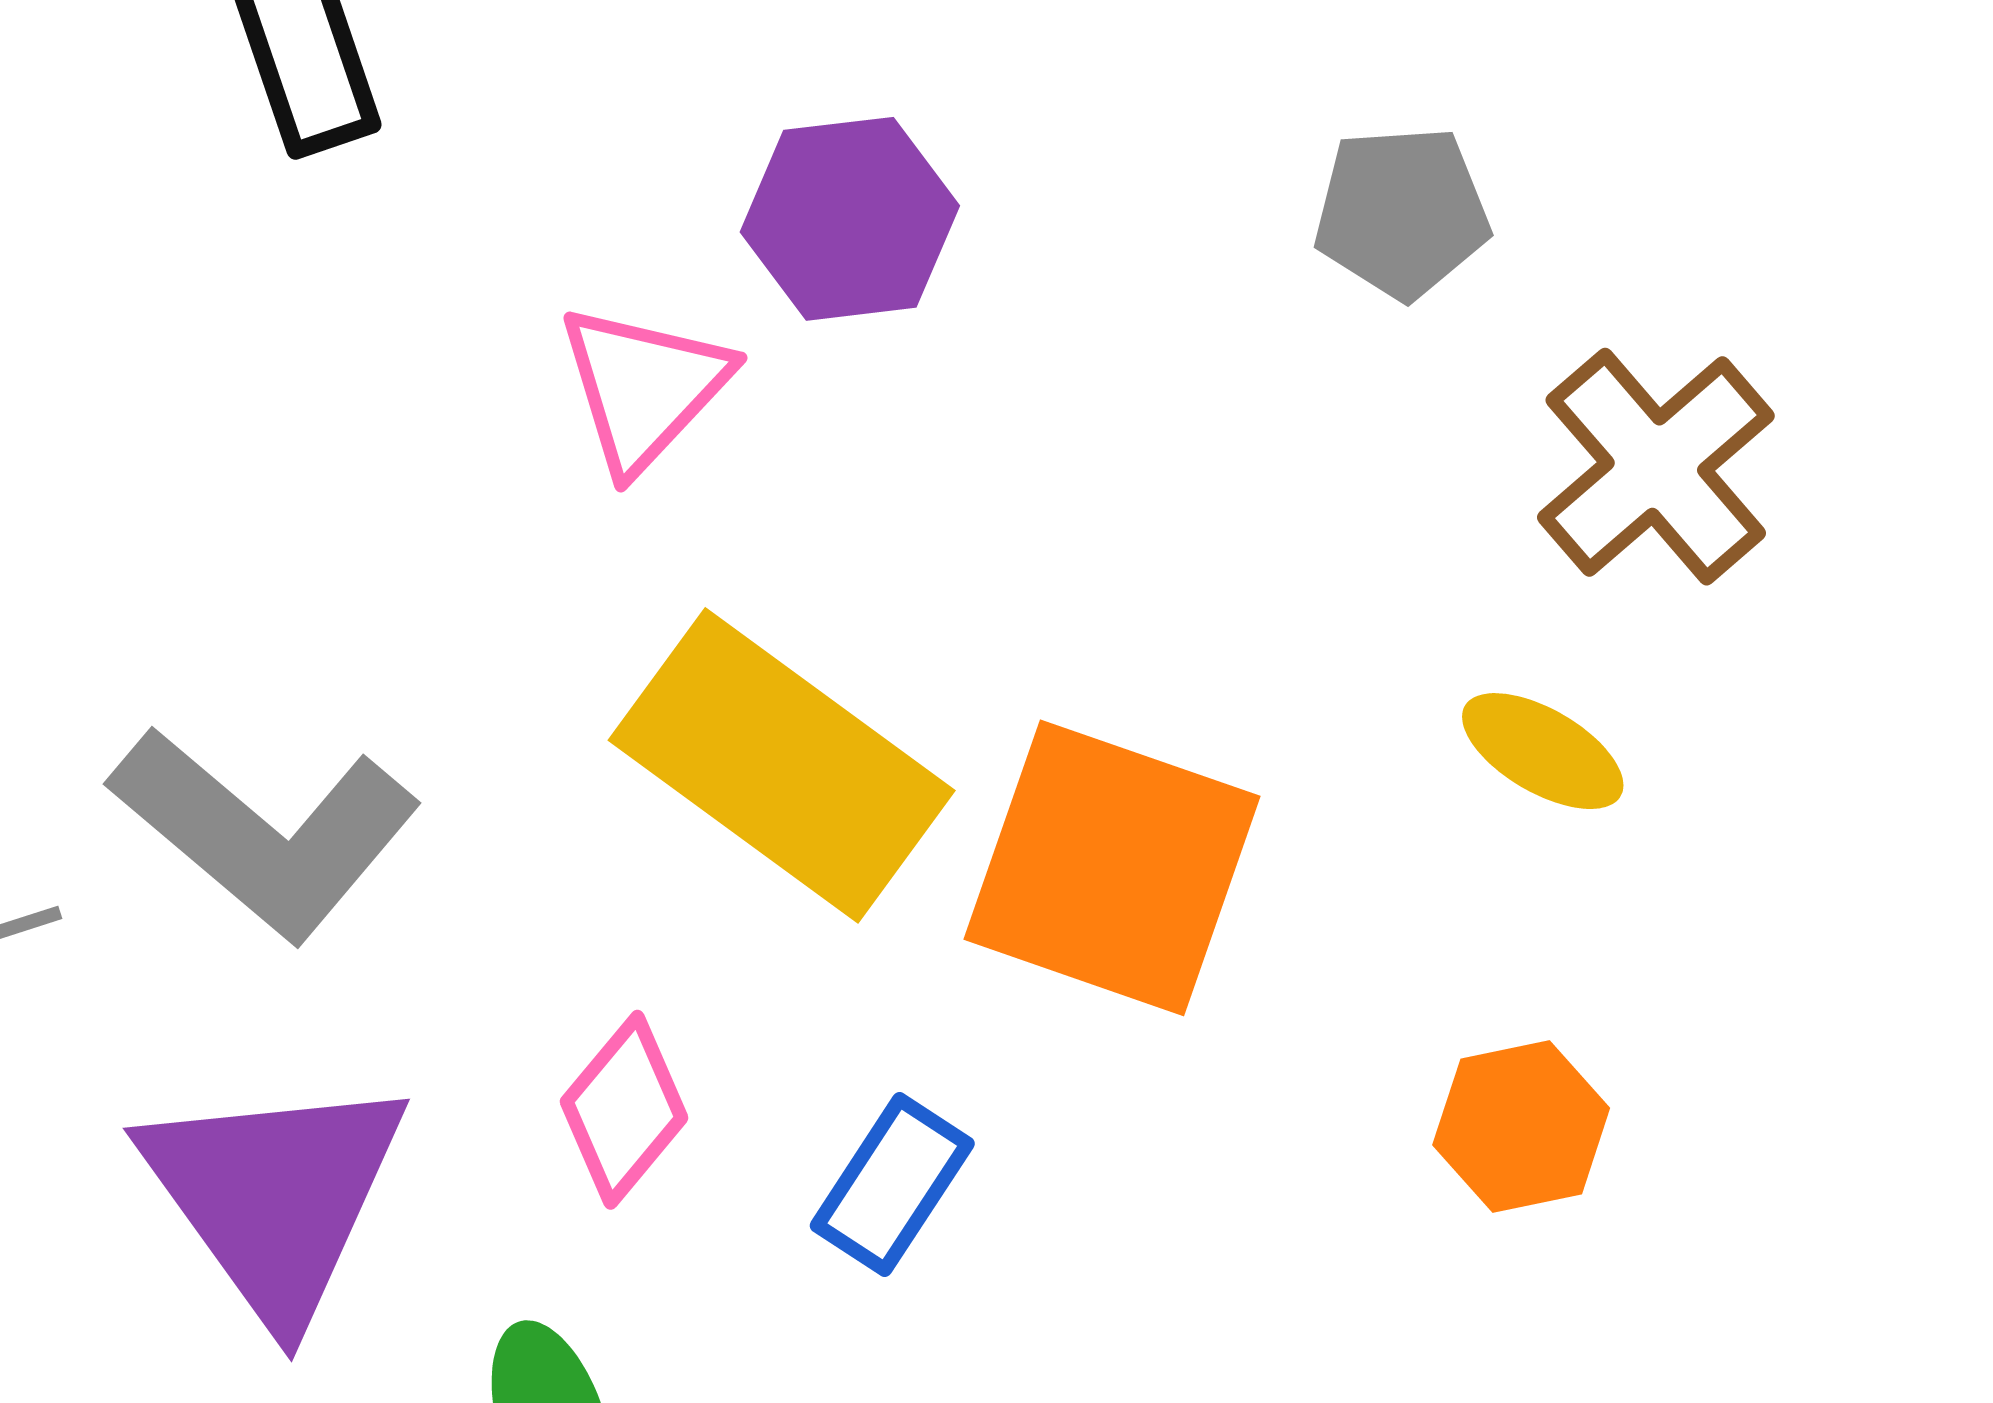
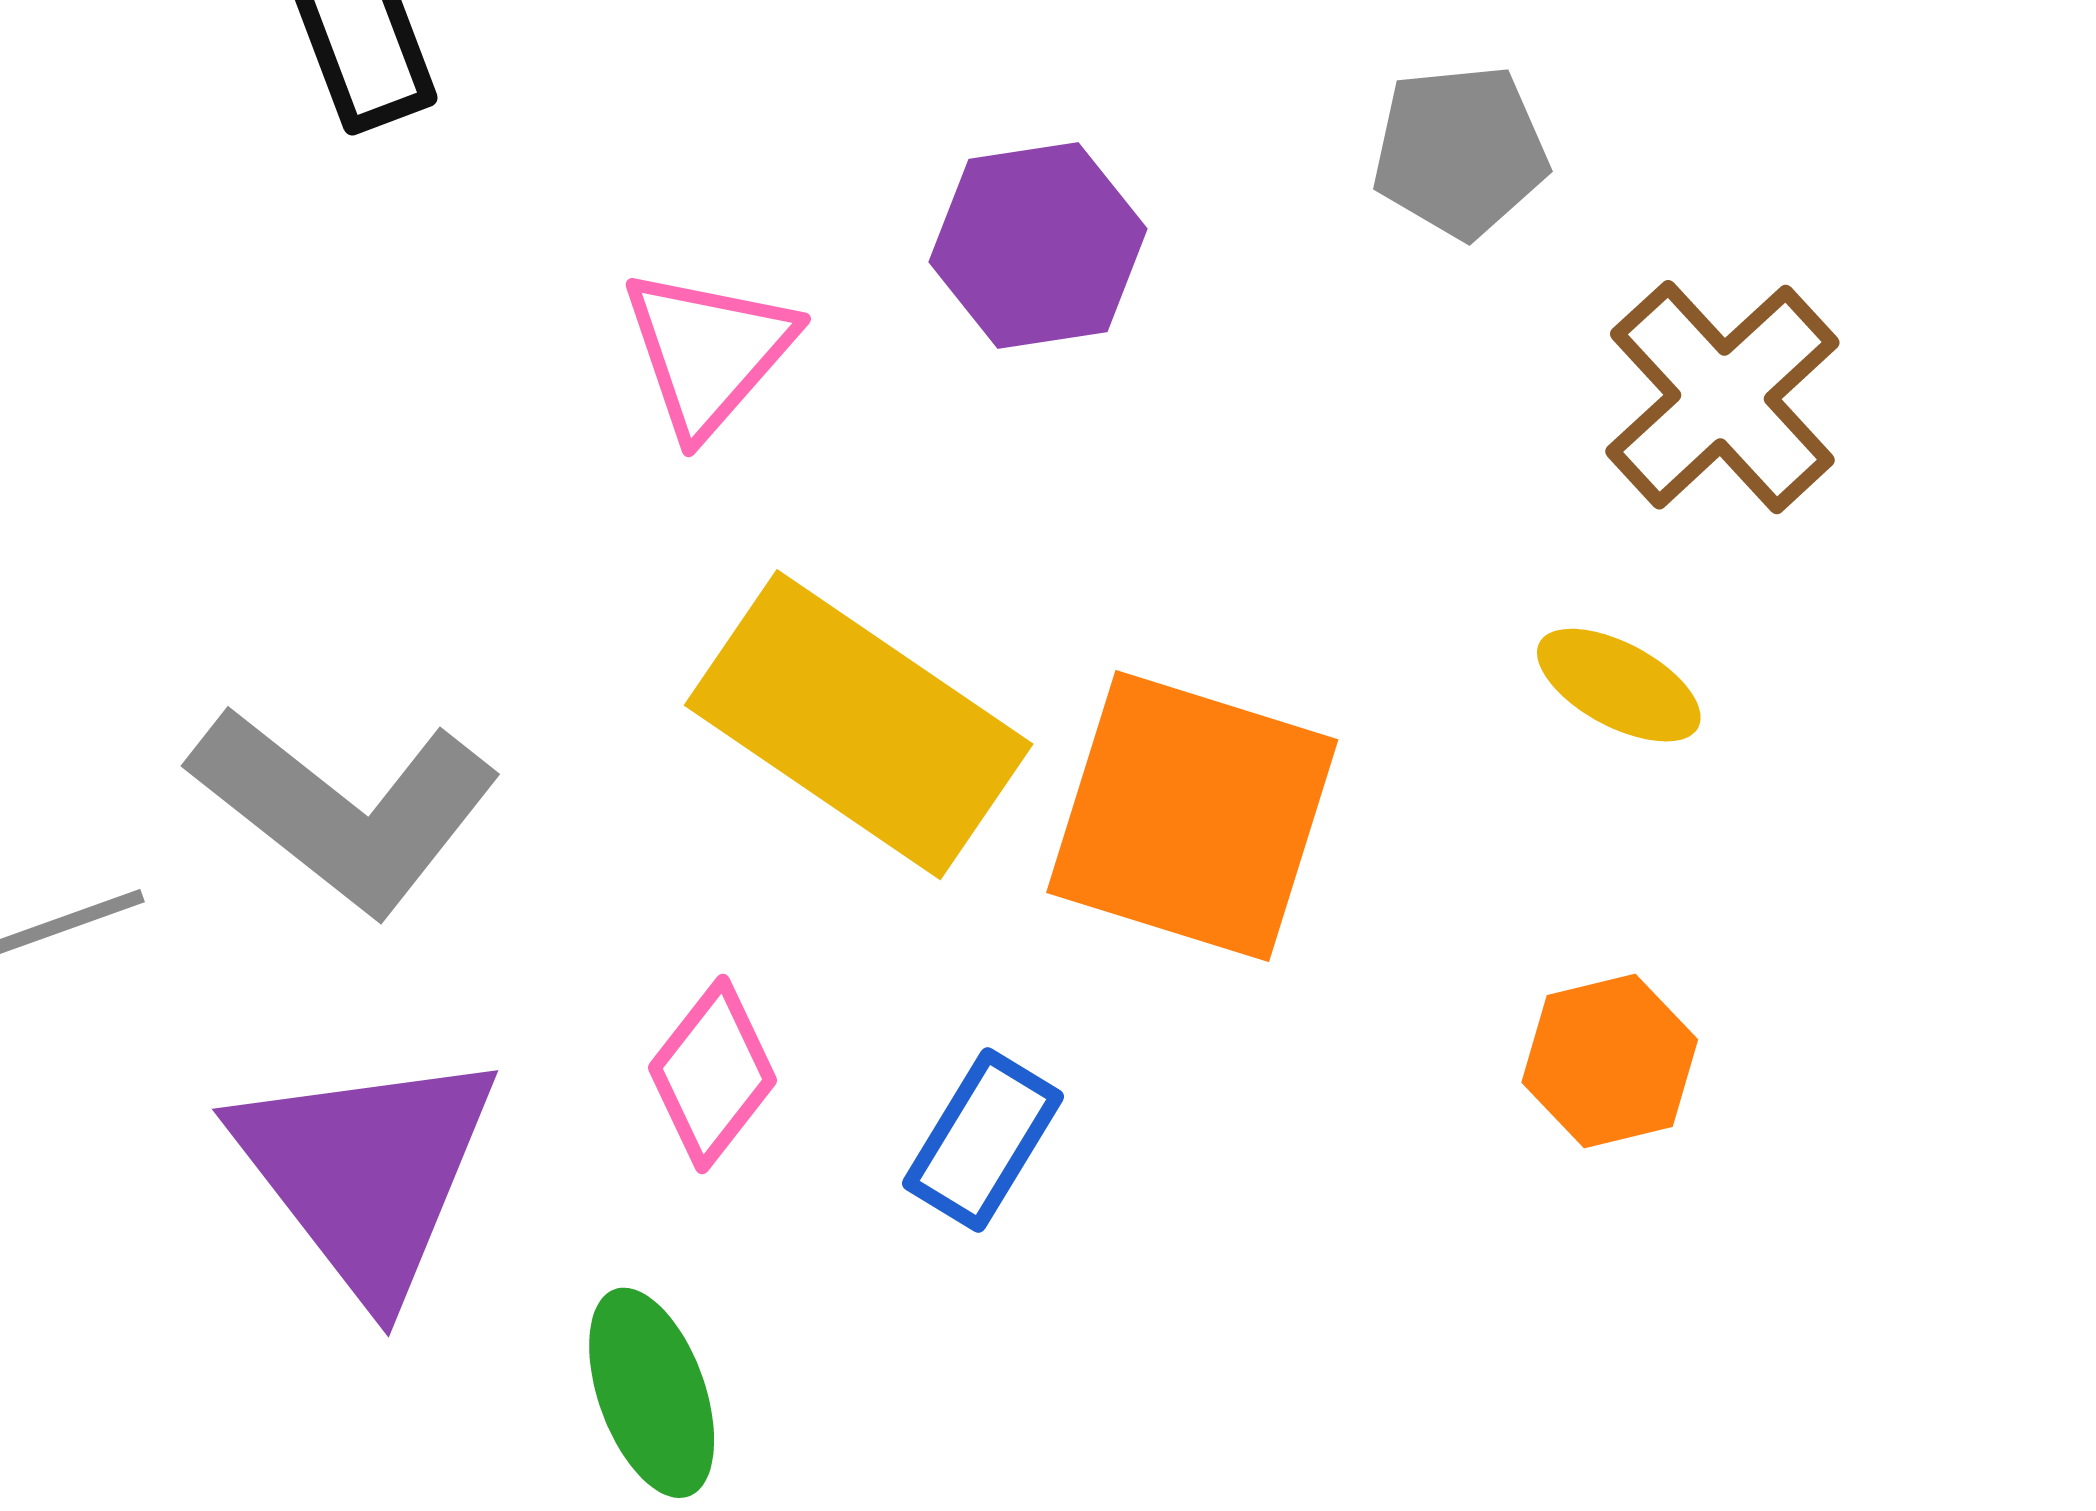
purple hexagon: (850, 219) -> (1038, 245), moved

